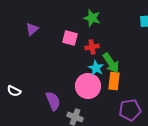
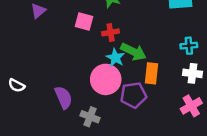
green arrow: (111, 63) -> (133, 52), turned -30
orange rectangle: (114, 81) -> (151, 73), moved
purple pentagon: (130, 110) -> (133, 95), moved

